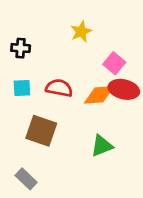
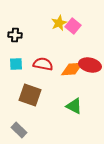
pink square: (114, 63) -> (73, 26), moved
green triangle: (102, 146) -> (74, 106), turned 48

